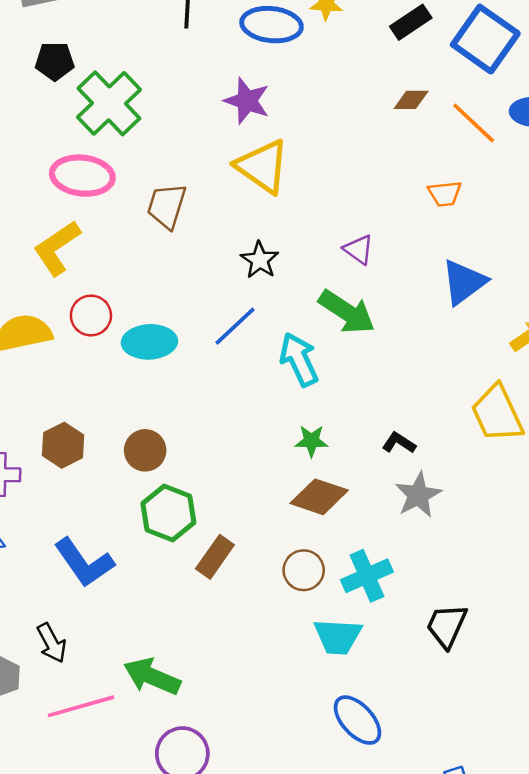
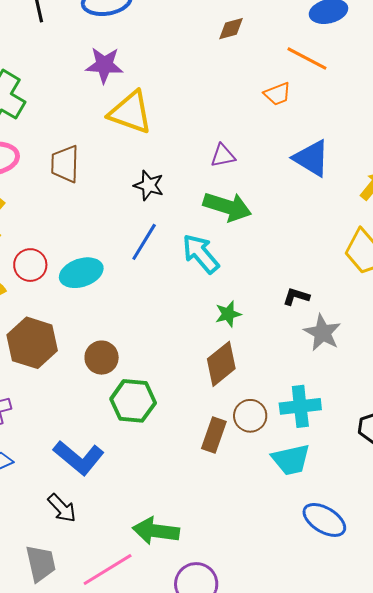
orange line: (474, 123) -> (307, 59), moved
purple triangle: (359, 249) -> (223, 156), turned -32
blue triangle: (464, 282) -> (311, 158), turned -36
brown hexagon: (63, 445) -> (32, 343), moved, size x1.4
brown diamond: (319, 497) -> (221, 364), moved, turned -42
brown rectangle: (215, 557) -> (214, 435), moved
cyan cross: (367, 576) -> (300, 406), turned 33
black arrow: (52, 643) -> (62, 508), moved

